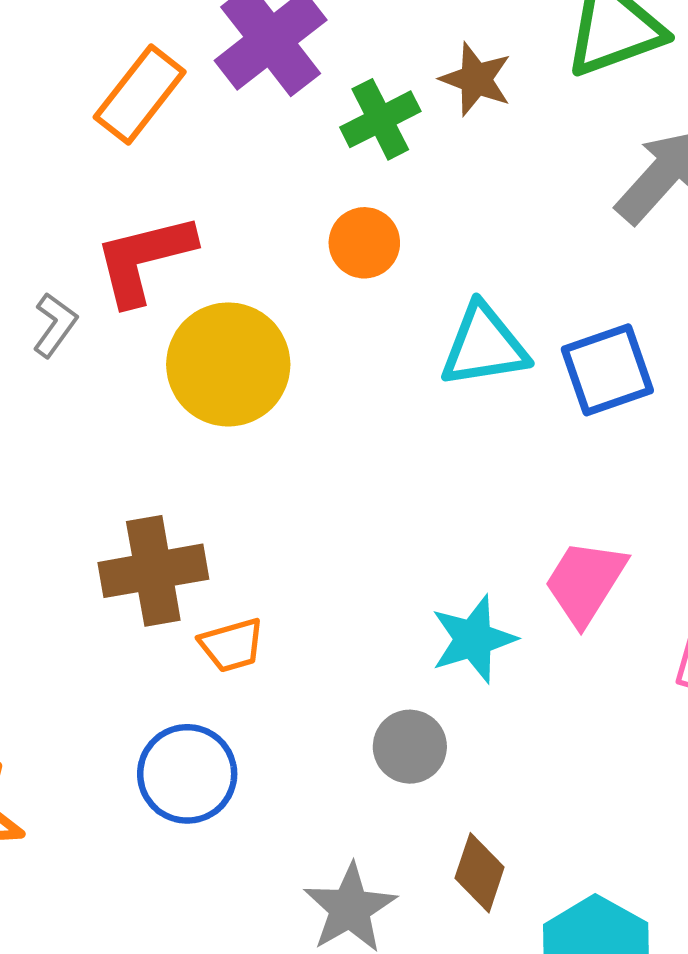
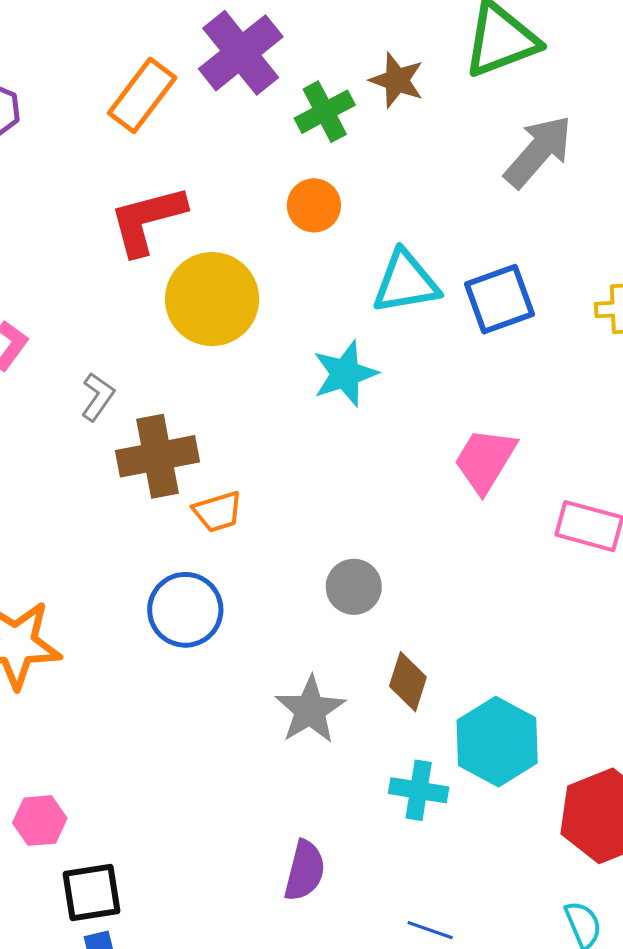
gray L-shape: (55, 325) -> (98, 397), moved
cyan star: (473, 639) -> (345, 374), moved

